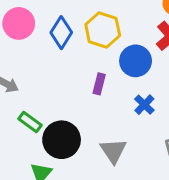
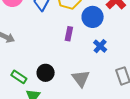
green rectangle: (30, 122) -> (19, 77), moved
black circle: (62, 140) -> (46, 73), size x0.7

